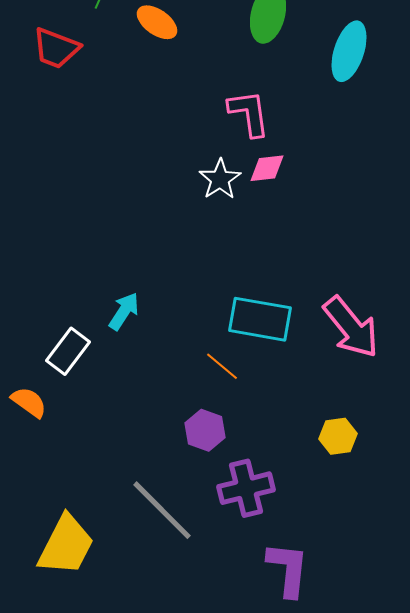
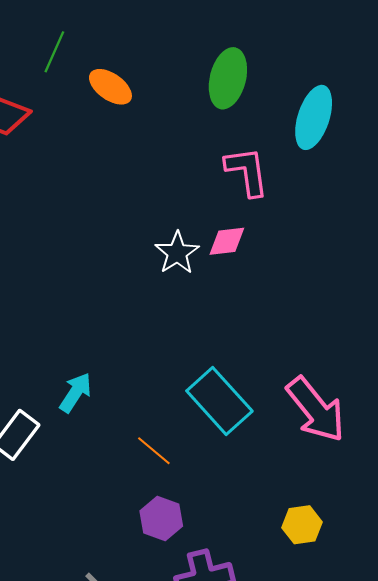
pink L-shape: (249, 113) -> (247, 171), moved
cyan rectangle: (260, 319) -> (219, 401), turned 38
orange line: (222, 366) -> (154, 451), moved

